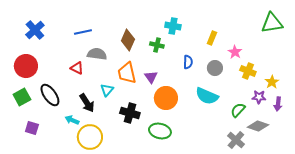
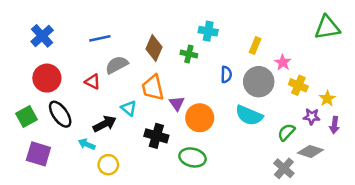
gray semicircle: (97, 54) -> (117, 65), turned -36
red circle: (26, 66) -> (47, 78), moved
gray circle: (215, 68) -> (259, 82), size x1.6
purple triangle: (151, 77) -> (177, 103), moved
cyan triangle: (107, 90) -> (129, 108), turned -32
black arrow: (87, 103) -> (105, 124), turned -84
purple square: (32, 128) -> (38, 154), size x1.5
yellow circle: (90, 137) -> (108, 165), size x0.7

